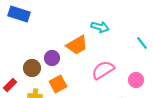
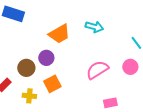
orange trapezoid: (77, 45) -> (59, 34), moved
pink circle: (136, 80) -> (130, 67), moved

